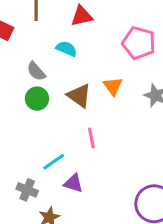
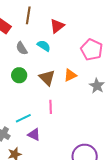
red triangle: (82, 16) -> (57, 26), turned -35
gray semicircle: (36, 71) -> (22, 48), moved
orange triangle: (113, 86) -> (70, 75), turned 32

